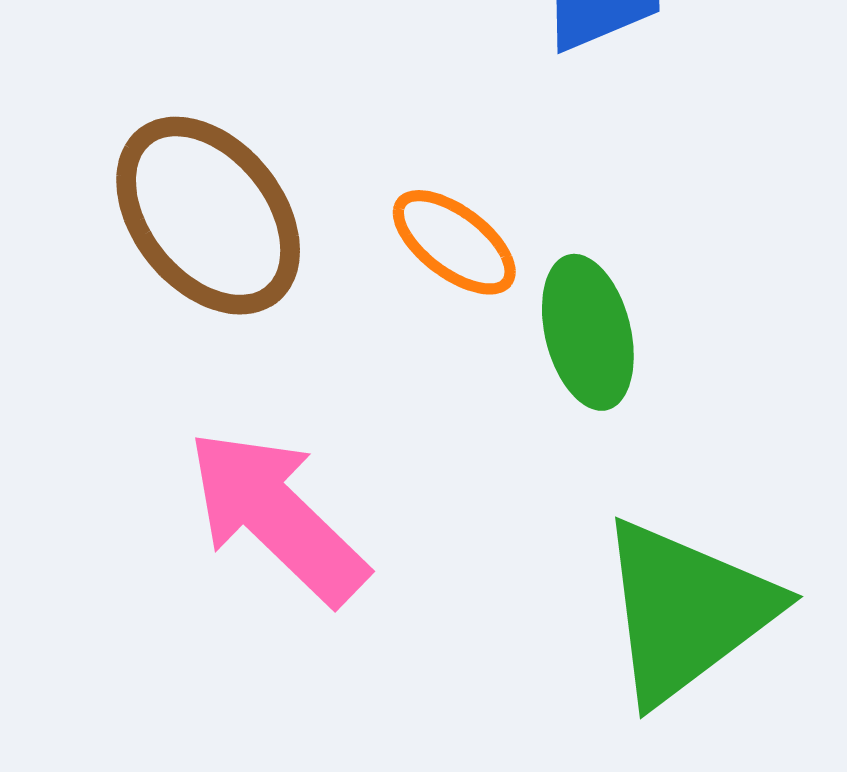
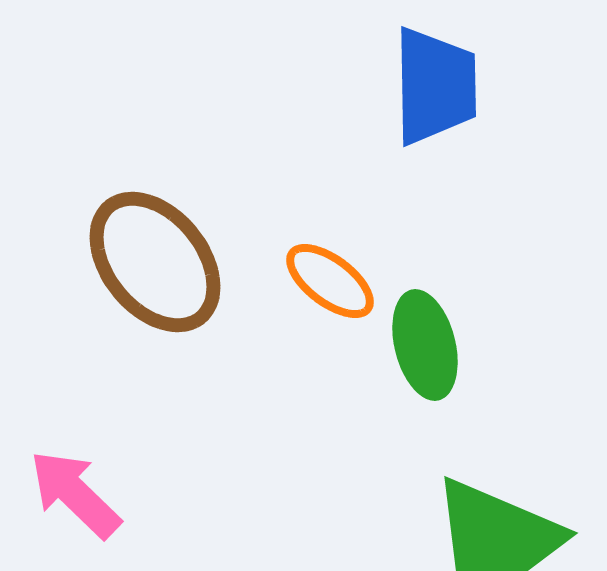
pink arrow: (277, 517) -> (75, 494), moved, size x0.7

